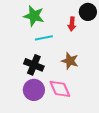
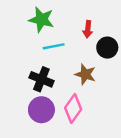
black circle: (88, 12) -> (107, 48), moved
pink diamond: (60, 89) -> (73, 109), turned 60

